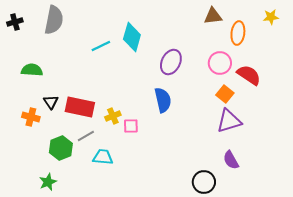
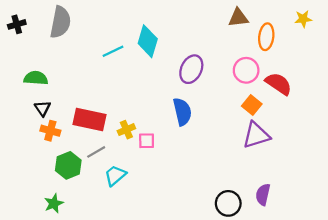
black triangle: (51, 102) -> (43, 108), moved
orange cross: (31, 117) -> (50, 131), moved
cyan trapezoid: (103, 157) -> (115, 175), turned -45
purple semicircle: (231, 160) -> (263, 194), moved, turned 42

